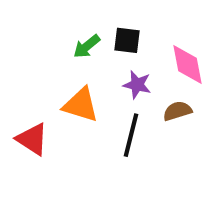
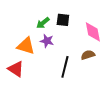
purple star: (137, 85) -> (47, 41), moved
orange triangle: (81, 105) -> (26, 46), moved

